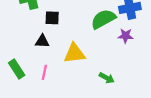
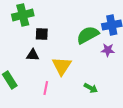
yellow triangle: (74, 53) -> (62, 66), turned -50
pink line: (44, 72) -> (46, 88), moved

